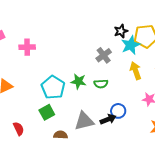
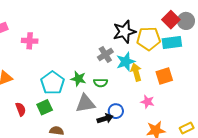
black star: (121, 31) -> (124, 32), size x1.6
cyan star: (131, 45) -> (126, 62), moved
gray triangle: (84, 121) -> (85, 103), moved
red semicircle: (19, 129) -> (21, 109), moved

